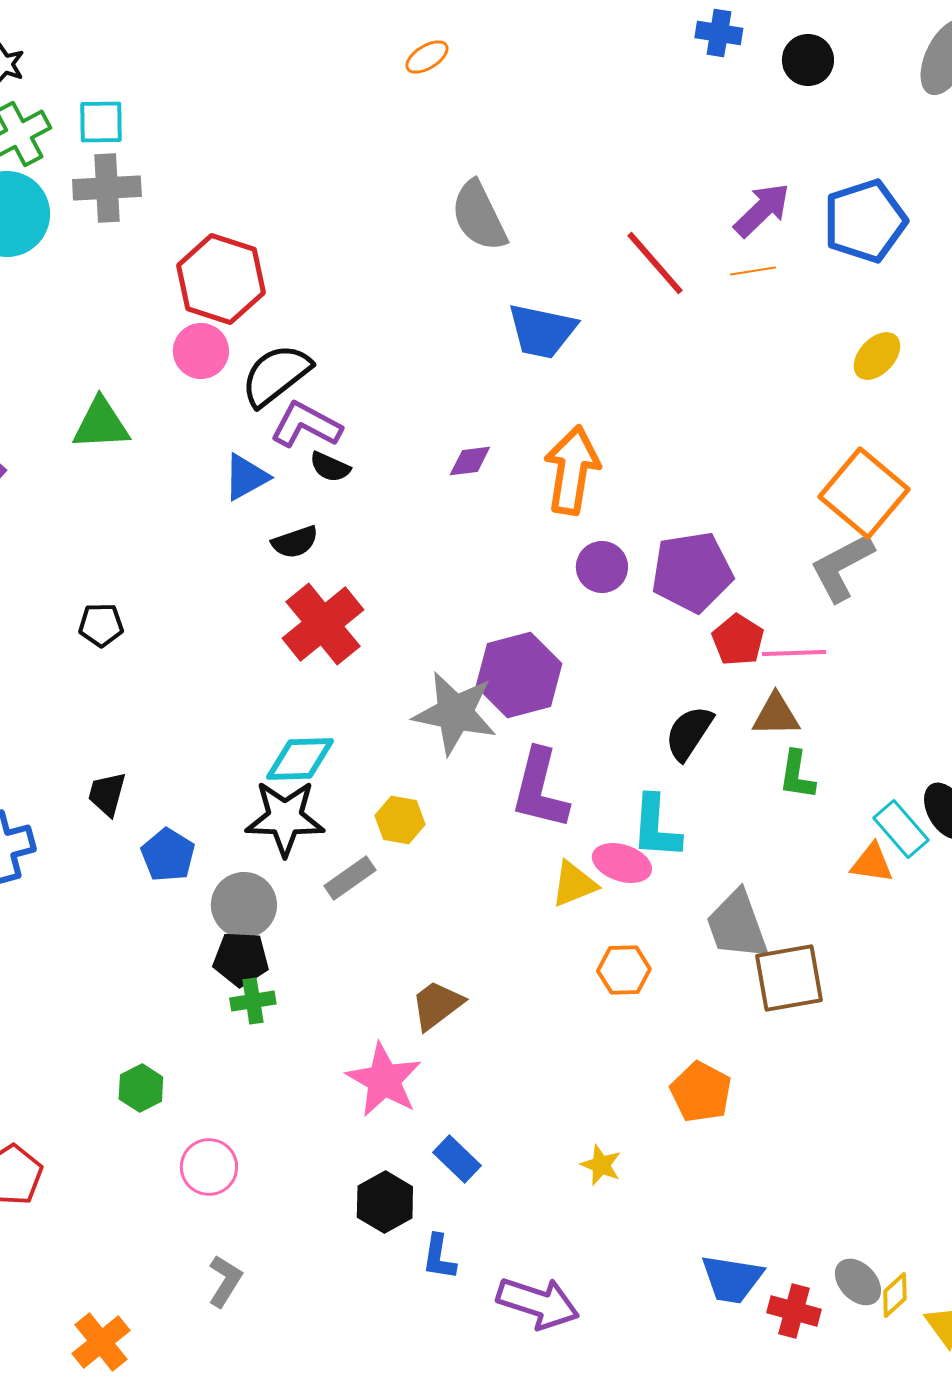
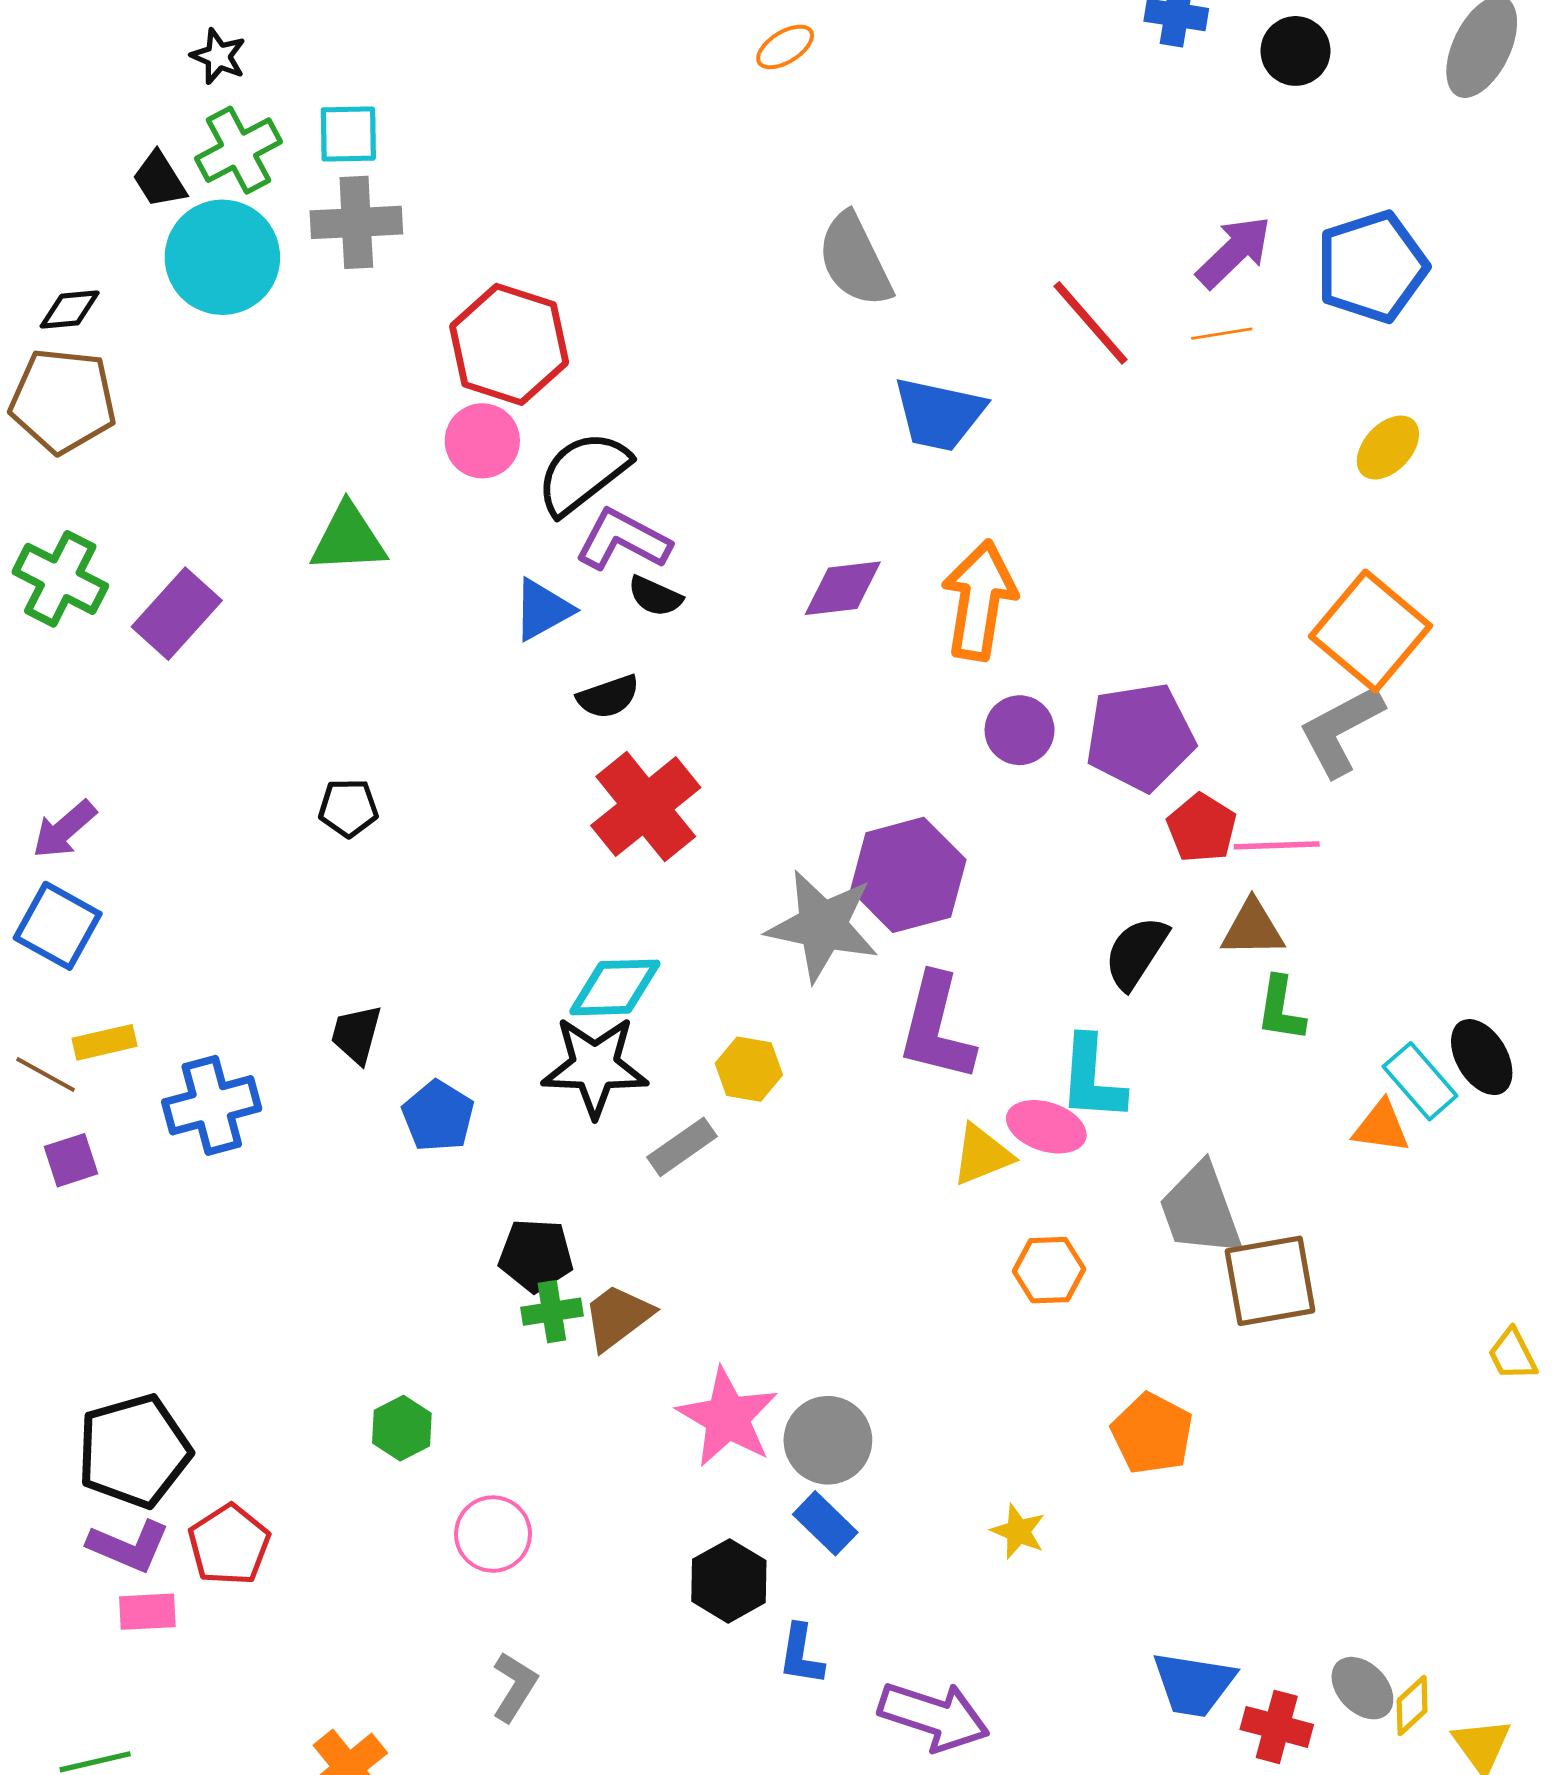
purple diamond: (470, 461) -> (843, 588), size x1.4
gray circle: (244, 905) -> (828, 1440), moved
brown trapezoid: (437, 1005) -> (618, 1317), moved

